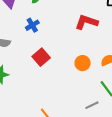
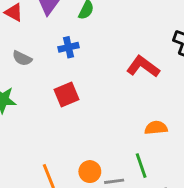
orange circle: (83, 63) -> (90, 172), moved

